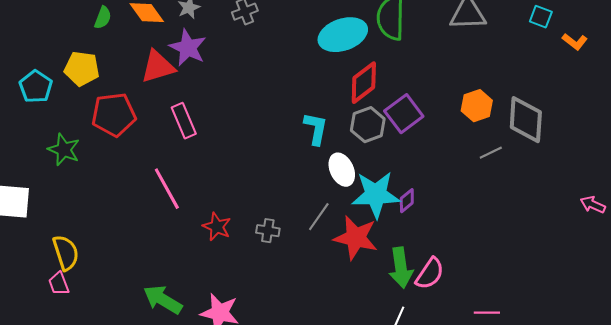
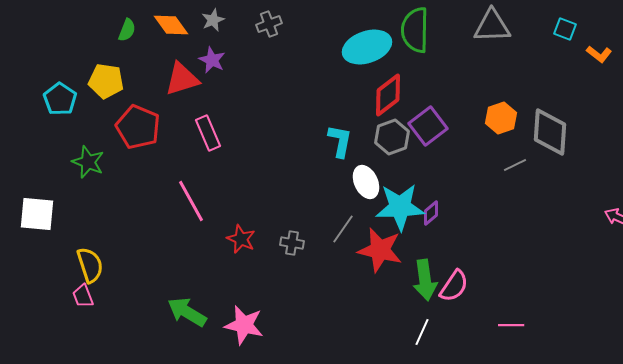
purple star: (188, 48) -> (212, 60), size x0.7
red pentagon: (114, 115) -> (138, 127), turned 30

